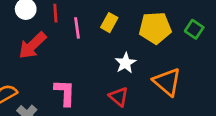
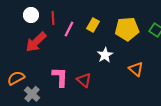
pink line: (77, 28) -> (69, 29), turned 35
orange triangle: (167, 82) -> (136, 69), size x0.7
red triangle: (119, 97) -> (84, 80), moved

